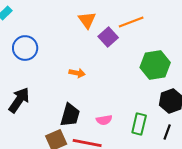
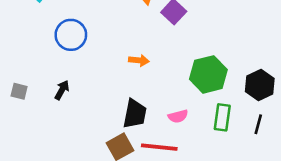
green hexagon: (155, 65) -> (208, 74), moved
black arrow: (19, 100) -> (62, 90), moved, size x0.6

